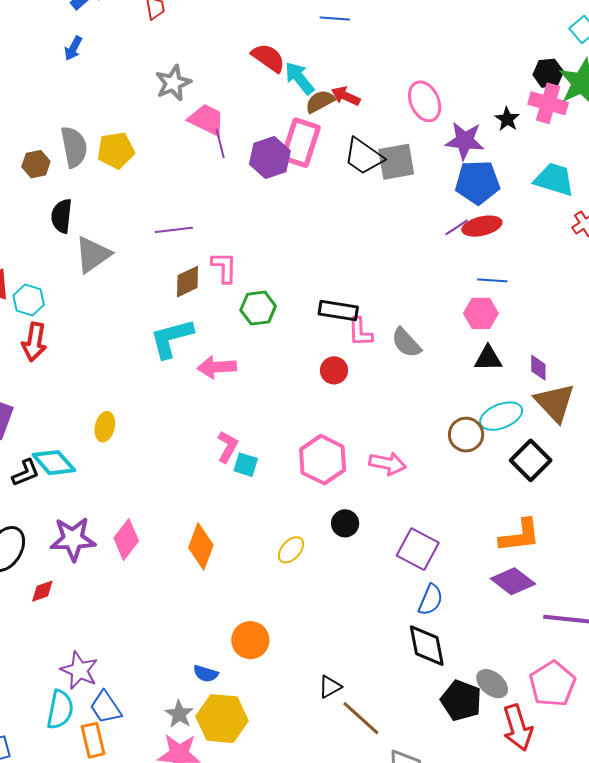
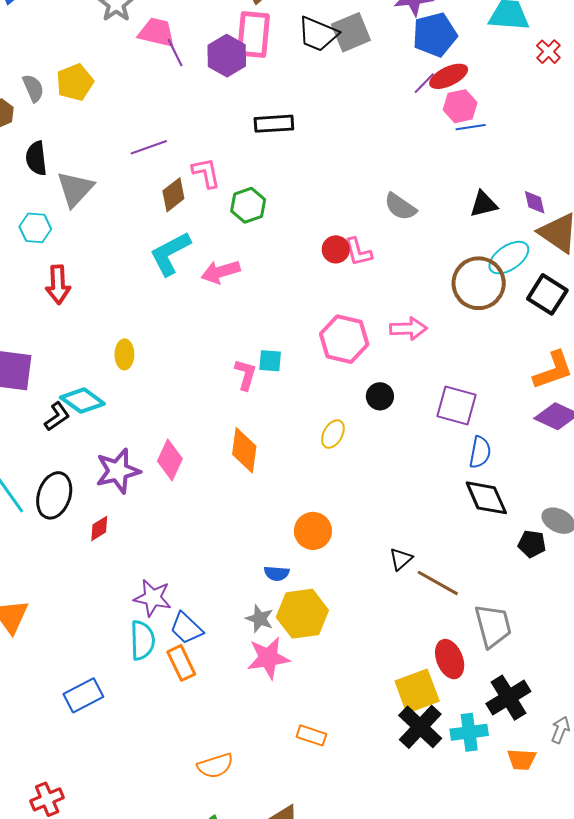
gray semicircle: (74, 147) -> (33, 88), size x0.7
cyan hexagon: (29, 300) -> (35, 228), moved
black rectangle: (338, 310) -> (274, 124), moved
pink hexagon: (481, 313) -> (460, 106), moved
pink L-shape: (360, 332) -> (358, 252), moved
red arrow: (34, 342) -> (58, 285), moved
brown circle: (466, 435) -> (479, 283), size x1.5
pink L-shape: (227, 447) -> (246, 375), moved
black pentagon: (461, 700) -> (532, 544), size x0.7

